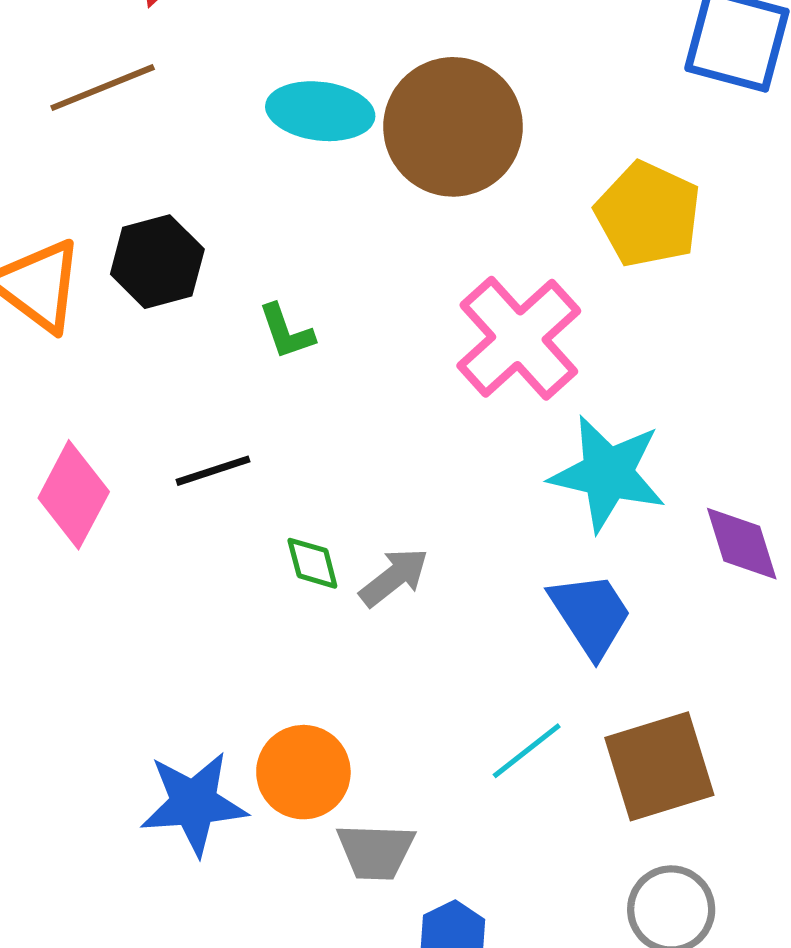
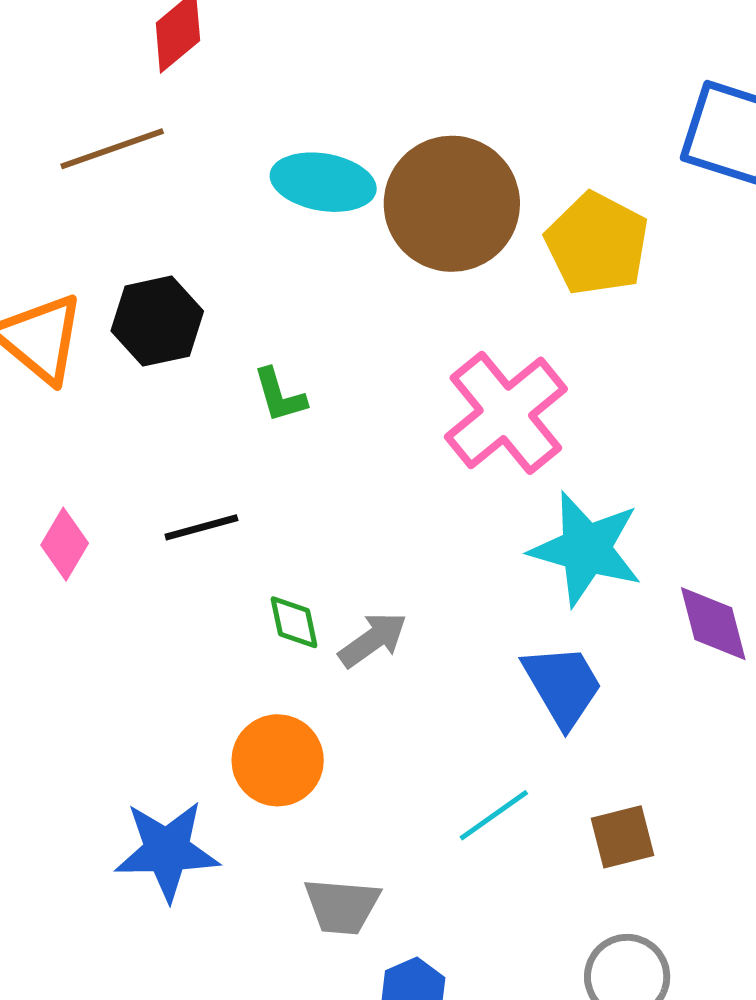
yellow pentagon: (648, 214) -> (597, 244), moved
pink diamond: (74, 495) -> (65, 544), size x0.7
brown square: (659, 766) -> (623, 837), size x0.6
orange circle: (303, 772) -> (278, 760), moved

